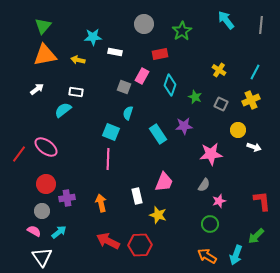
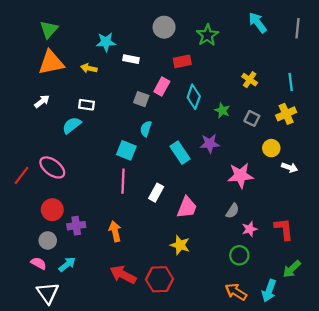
cyan line: (255, 72) -> (291, 82), turned -35
white rectangle: (137, 196) -> (156, 193), moved, turned 42
red L-shape: (262, 201) -> (284, 229), moved

